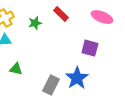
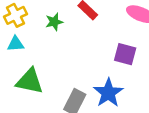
green triangle: (16, 69) -> (30, 81), size x1.6

